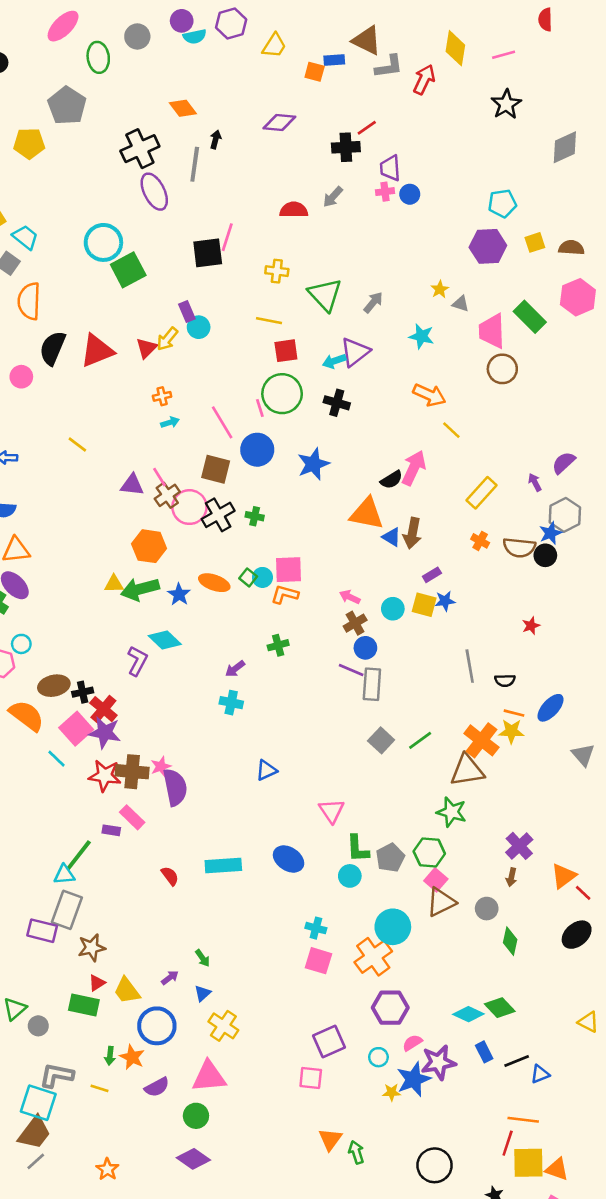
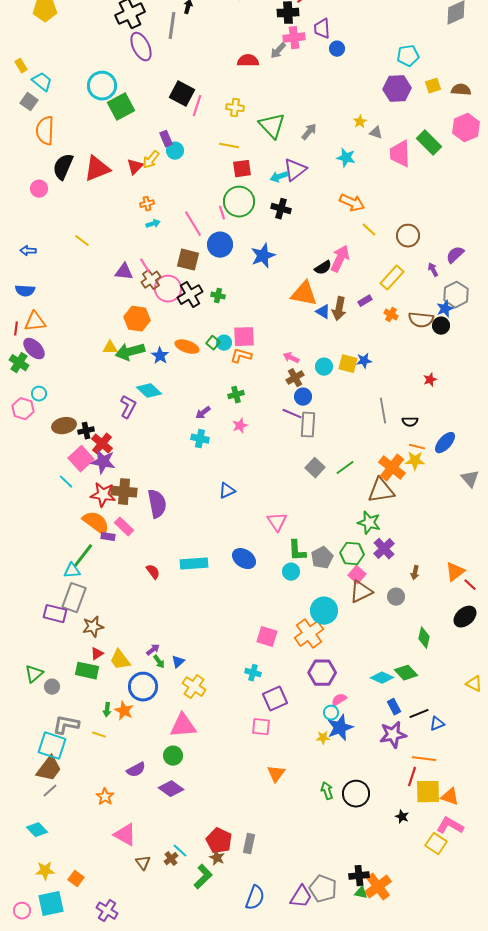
pink cross: (385, 192) -> (294, 38), moved, size x1.5
pink line: (227, 237) -> (197, 106), moved
black square: (208, 253) -> (182, 94), turned 35
brown circle: (502, 369) -> (408, 236), moved
purple rectangle: (432, 575) -> (365, 301), moved
orange semicircle: (27, 716) -> (96, 523), moved
pink star: (161, 766) -> (240, 426), moved
purple cross: (519, 846) -> (384, 549), moved
cyan cross: (316, 928) -> (253, 673), moved
green diamond: (510, 941) -> (424, 638), moved
green arrow: (203, 958) -> (159, 662), moved
cyan circle: (378, 1057) -> (331, 713), moved
purple star: (438, 1062) -> (393, 735), moved
purple semicircle: (157, 1087) -> (136, 770), moved
green arrow: (356, 1152) -> (327, 791), moved

